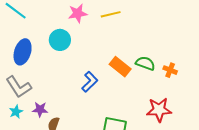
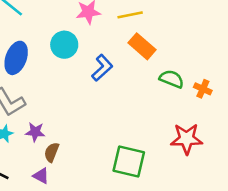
orange rectangle: (120, 67) -> (142, 46), moved
blue L-shape: (90, 82) -> (102, 68), moved

